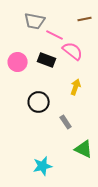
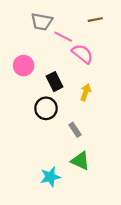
black rectangle: (47, 60) -> (55, 82), moved, turned 42
green triangle: (84, 149) -> (80, 161), moved

